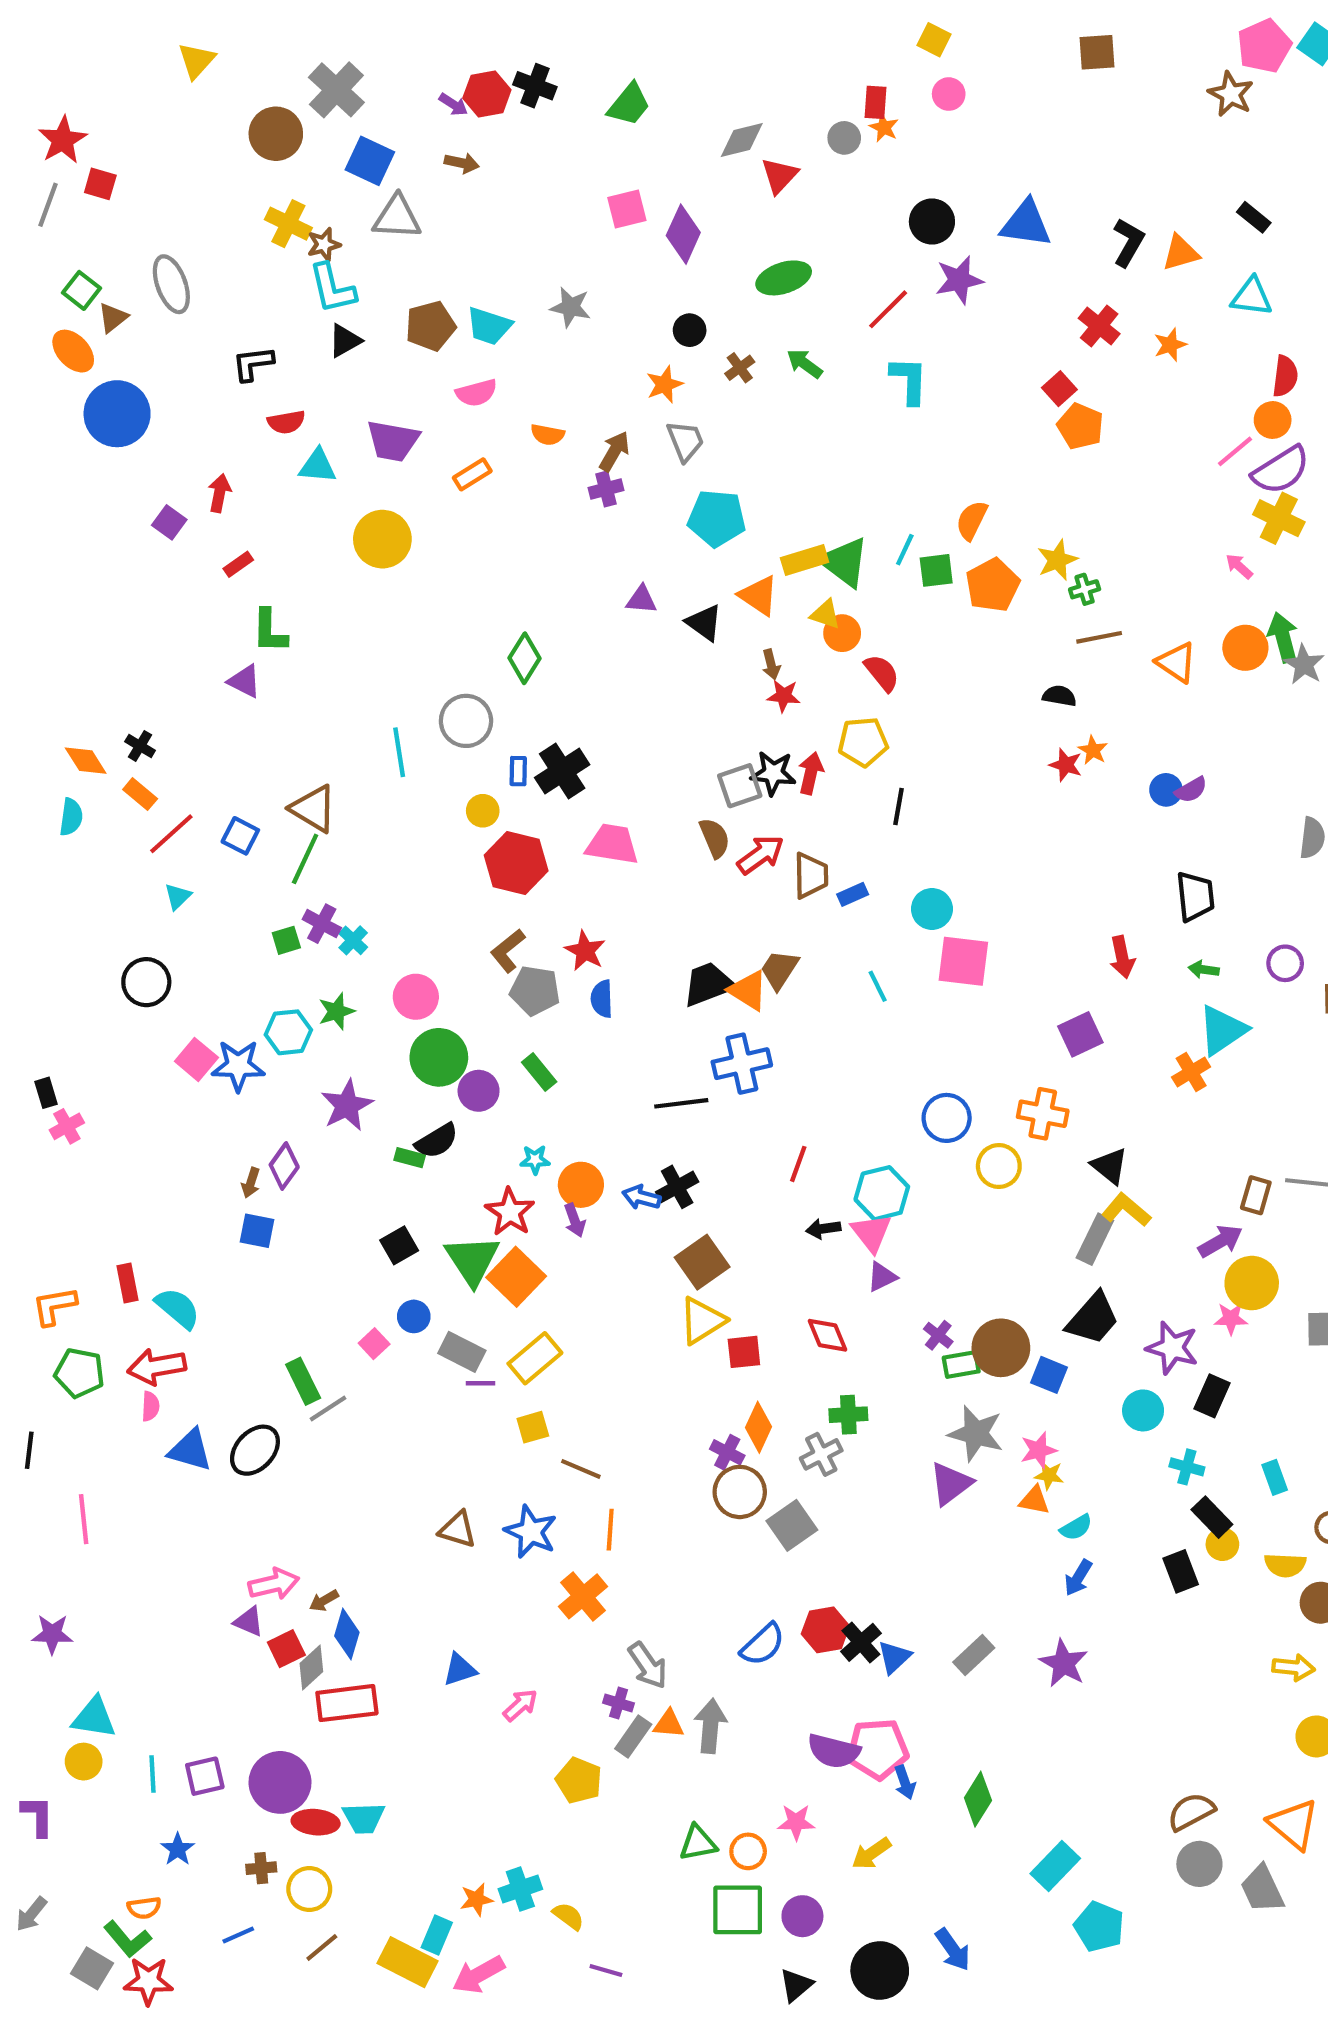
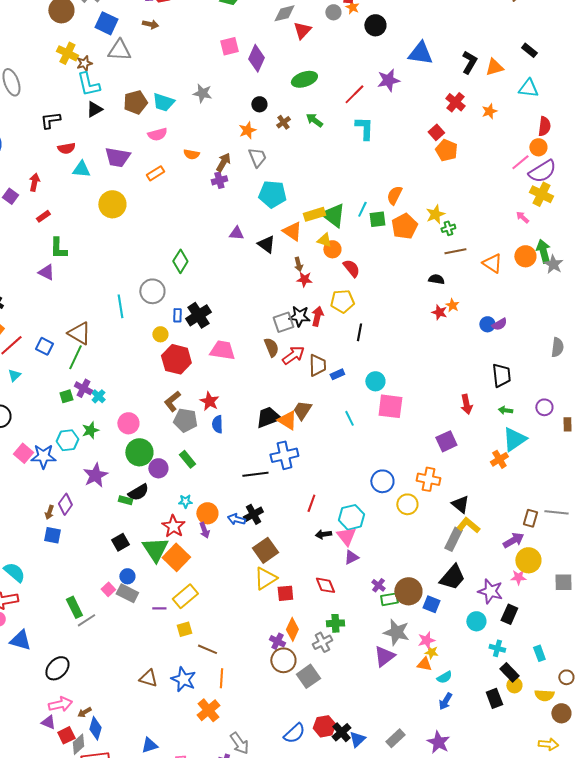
black circle: (932, 221) -> (375, 25), moved
gray rectangle: (462, 1352) -> (127, 593), moved
black ellipse: (255, 1450) -> (57, 668), moved

